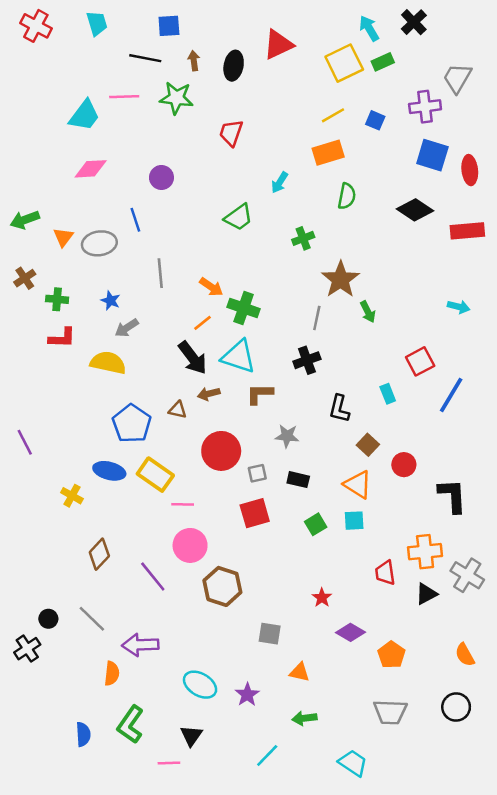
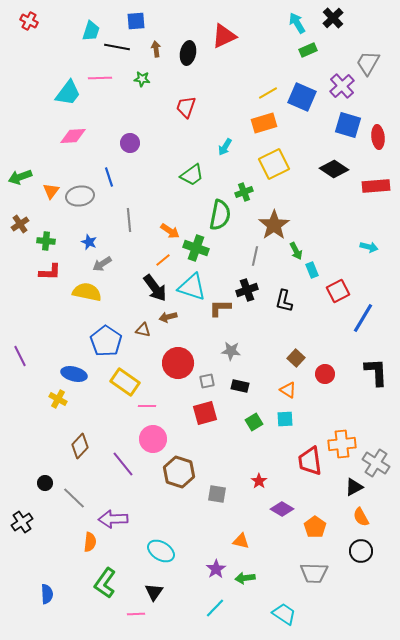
cyan trapezoid: (97, 23) -> (91, 31), moved, turned 35
red cross: (36, 26) -> (29, 21), size x0.7
yellow square: (344, 63) -> (274, 164), moved
green star: (176, 98) -> (142, 79), size x0.6
purple cross: (425, 107) -> (342, 86), turned -35
blue square: (375, 120) -> (302, 97), size x1.8
green semicircle: (347, 196) -> (220, 215), moved, size x1.4
brown L-shape: (260, 394) -> (220, 308), moved
cyan rectangle: (388, 394) -> (312, 270), moved
black L-shape: (339, 409) -> (284, 301), moved
blue ellipse: (109, 471) -> (74, 374), moved
orange triangle: (358, 485) -> (288, 390), size x0.7
black L-shape: (452, 496) -> (376, 372), moved
red trapezoid: (385, 573) -> (310, 461), size x1.4
black triangle: (426, 594) -> (354, 487), moved
black circle: (48, 619) -> (45, 483), moved
gray square: (270, 634) -> (217, 494), moved
orange semicircle: (465, 655) -> (361, 517), moved
purple star: (247, 695) -> (216, 569), moved
black circle: (456, 707) -> (361, 551), moved
blue semicircle: (83, 734) -> (47, 594), moved

